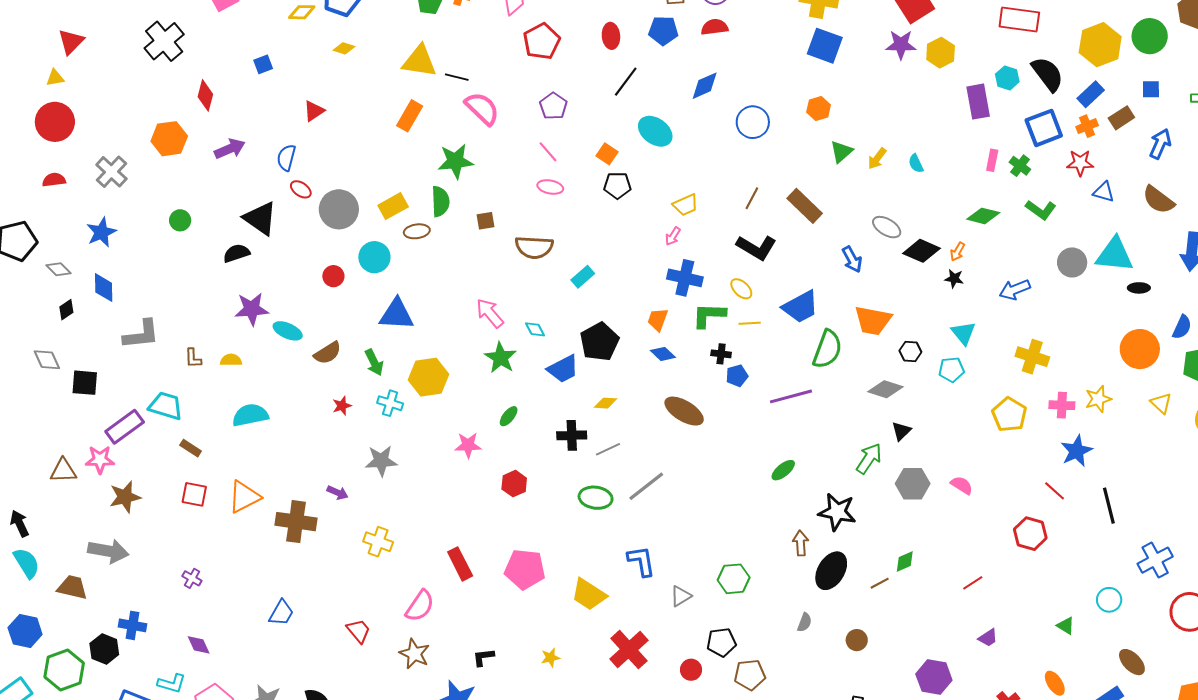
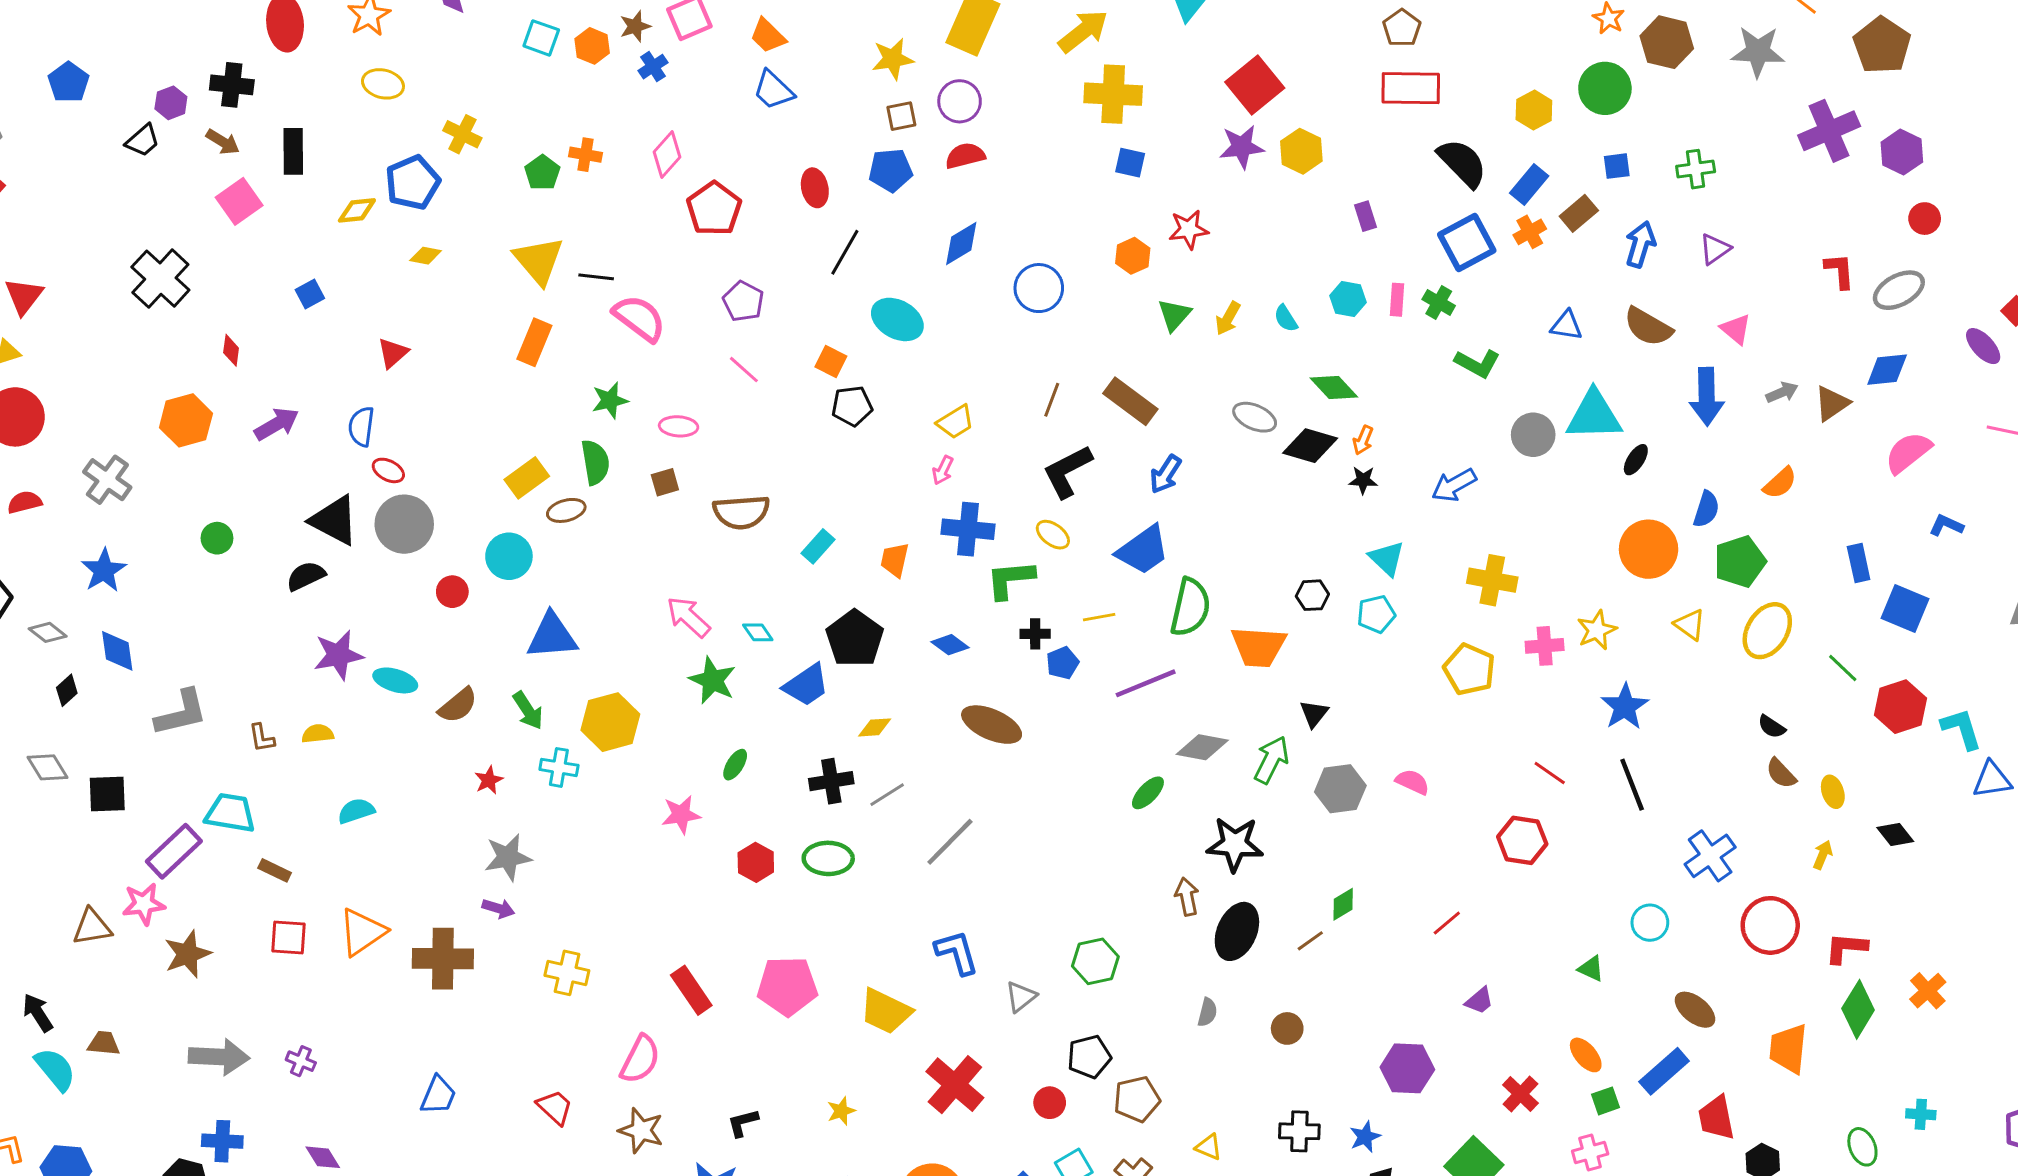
yellow hexagon: (1100, 45) -> (1534, 110), size x0.6
blue square: (825, 46) -> (1130, 163), size x0.6
yellow triangle: (419, 61) -> (539, 260), turned 48
cyan hexagon: (1007, 78) -> (1348, 299), moved
red diamond: (205, 95) -> (231, 350), size x0.7
purple rectangle: (978, 102) -> (1365, 216), size x0.6
green star: (455, 161) -> (610, 400), size x0.7
red star: (1080, 163) -> (1189, 229), moved
pink ellipse: (550, 187) -> (679, 426), moved
gray circle: (339, 209) -> (404, 524), moved
green diamond: (983, 216) -> (1334, 387), moved, turned 40
black L-shape: (756, 248) -> (1067, 471), turned 129
blue arrow: (852, 259) -> (1165, 474), moved, turned 68
black ellipse: (1139, 288) -> (1636, 460), turned -50
orange trapezoid: (658, 320) -> (895, 560), moved
orange trapezoid: (873, 320) -> (1259, 647), moved
yellow line: (750, 323) -> (1099, 617), moved
gray diamond: (885, 389) -> (1202, 747), moved
cyan semicircle: (250, 415) -> (356, 811), size x0.7
blue star: (1077, 451) -> (1625, 707), moved
gray star: (381, 461) -> (508, 857), moved
green ellipse: (596, 498) -> (828, 858), moved
gray arrow: (108, 551) -> (219, 1057), moved
brown trapezoid: (72, 587) -> (104, 1043), moved, size x0.7

